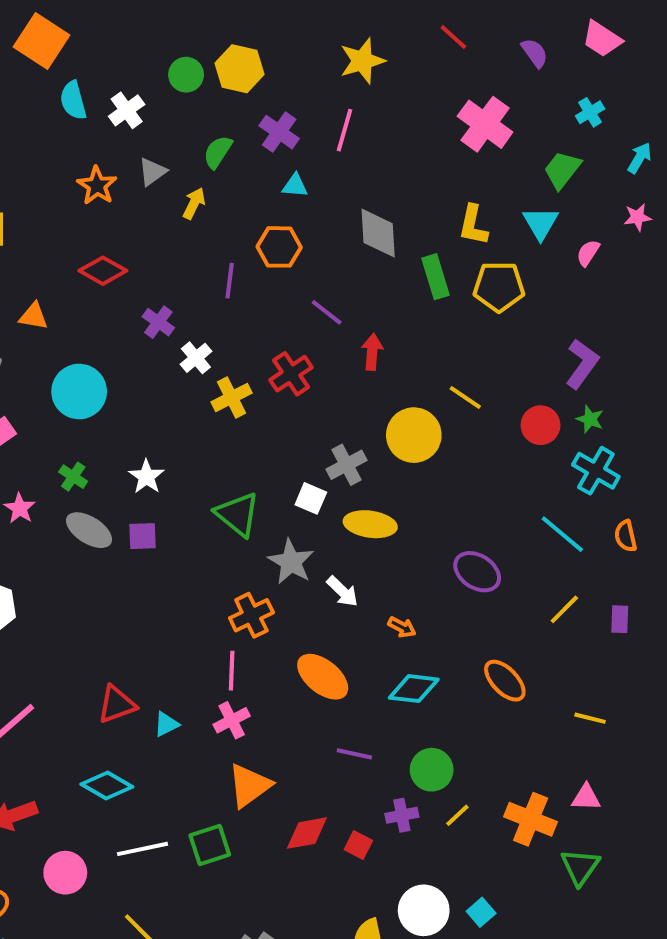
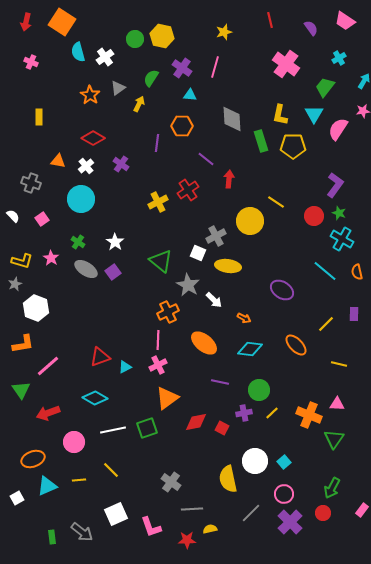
red line: (453, 37) -> (270, 20), turned 35
yellow star: (362, 61) -> (224, 32), size x0.7
pink semicircle: (588, 253) -> (338, 129), size x1.6
white cross: (196, 358) -> (86, 166), moved
purple square: (142, 536) -> (113, 272), turned -35
yellow line: (564, 609) -> (326, 324), moved

